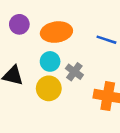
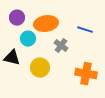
cyan circle: (50, 61) -> (28, 39), moved
gray cross: (74, 72) -> (61, 46), moved

